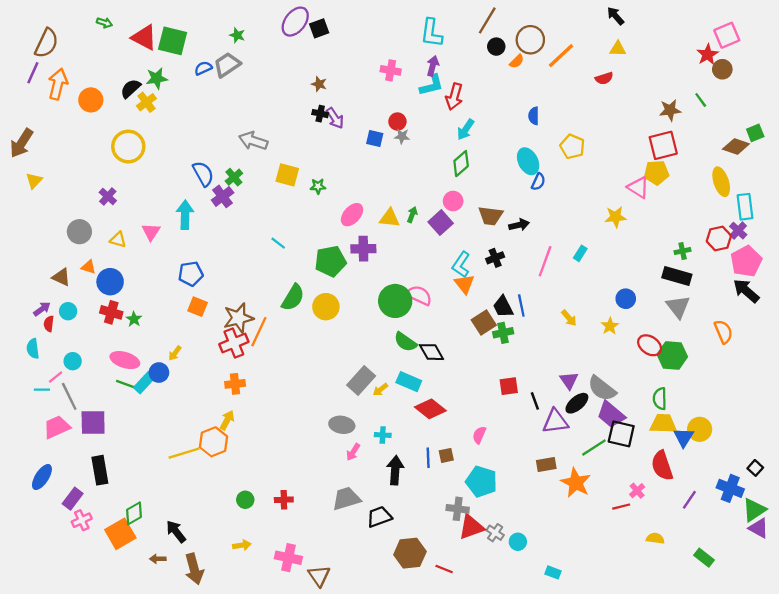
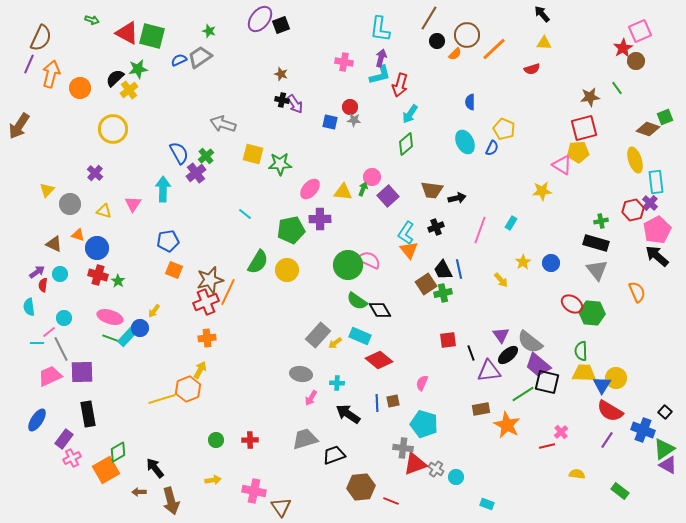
yellow triangle: (34, 181) -> (47, 190), moved
blue semicircle: (538, 182) -> (492, 148), moved
green star: (318, 186) -> (280, 164), size x1.6
pink circle: (453, 201) -> (372, 177), moved
yellow star: (610, 326) -> (523, 262), moved
red semicircle: (662, 466) -> (610, 411), moved, turned -40
black arrow: (395, 470) -> (348, 414), turned -60

